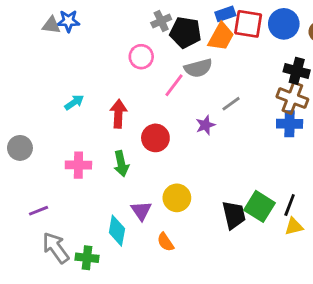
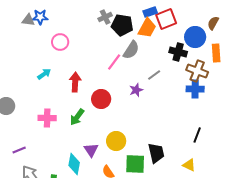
red square: (248, 24) -> (166, 19), turned -30
blue circle: (284, 24) -> (195, 37), moved
pink circle: (141, 57) -> (60, 42), moved
gray semicircle: (198, 68) -> (131, 50), turned -42
black cross: (297, 71) -> (178, 52), moved
green arrow: (121, 164) -> (77, 117), turned 48
black line: (290, 205) -> (197, 135), moved
green square: (260, 206) -> (135, 164), moved, turned -30
yellow triangle: (294, 226) -> (189, 165), moved, turned 40

